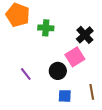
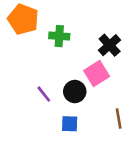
purple line: (26, 74) -> (44, 94), moved
blue square: (65, 96) -> (70, 124), moved

